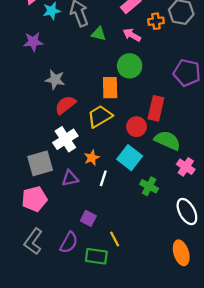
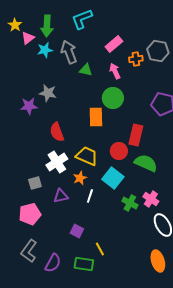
pink arrow: (132, 35) -> (115, 71), turned 35
purple star: (33, 42) -> (29, 106), moved
gray star: (55, 80) -> (48, 93), moved
red semicircle: (65, 105) -> (57, 132), turned -72
yellow trapezoid: (100, 116) -> (87, 156), moved, turned 55
gray square: (40, 163) -> (35, 183), size x0.6
pink cross: (186, 167) -> (151, 199), moved
purple semicircle: (69, 242) -> (53, 263), moved

